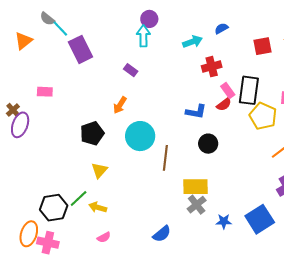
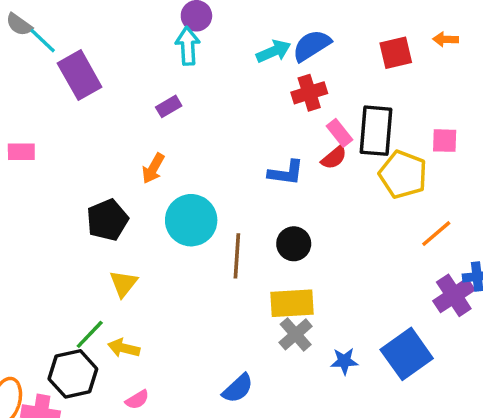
blue semicircle: (221, 28) -> (312, 46), moved, size x1.6
purple rectangle: (131, 70) -> (169, 106), turned -64
black circle: (208, 144) -> (294, 244), moved
black hexagon: (54, 208) -> (73, 374), moved

